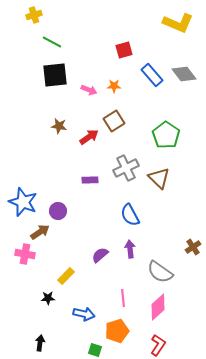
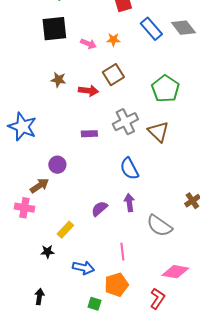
red arrow: (89, 137) -> (88, 91), turned 42
blue star: (23, 202) -> (22, 127), moved
pink diamond: (158, 307) -> (175, 272), moved, turned 52

